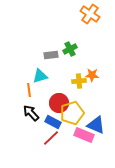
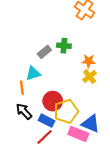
green cross: (70, 49) -> (64, 46), turned 32
gray rectangle: (51, 55) -> (44, 52), turned -32
orange star: (92, 75) -> (89, 61), moved
yellow cross: (79, 81) -> (90, 76), moved, turned -32

